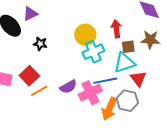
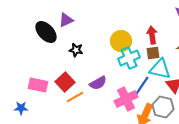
brown square: (128, 47) -> (153, 53), moved
cyan triangle: (124, 63) -> (160, 69), turned 30
blue line: (105, 81) -> (141, 87), turned -45
purple semicircle: (68, 87) -> (98, 83), moved

